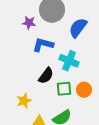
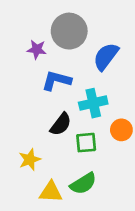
cyan cross: (69, 61) -> (93, 103), turned -36
orange circle: (84, 90) -> (121, 130), moved

